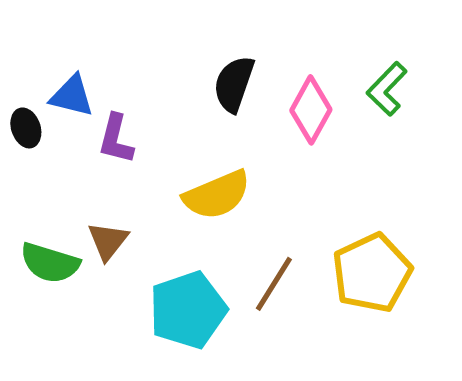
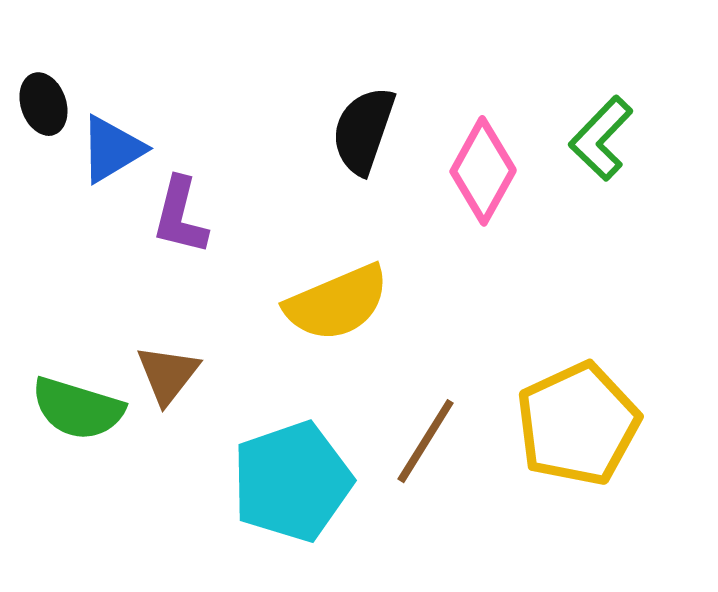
blue triangle: (72, 96) -> (112, 149), turned -45
black ellipse: (26, 128) -> (43, 104), moved

